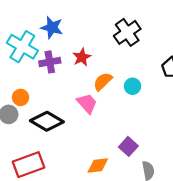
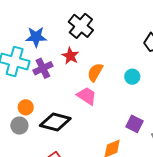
black cross: (127, 32) -> (81, 26), moved
cyan circle: (133, 86) -> (132, 77), moved

